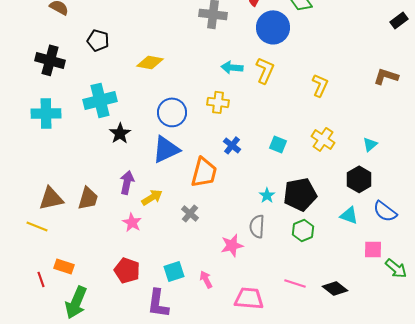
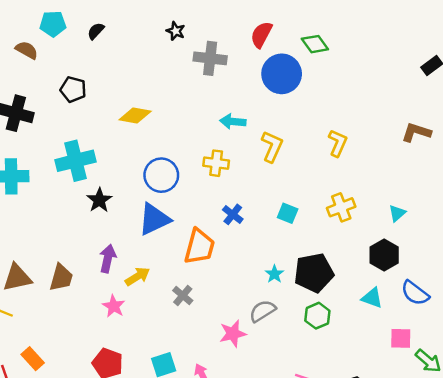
yellow L-shape: (265, 70) -> (272, 147), moved
yellow cross: (323, 139) -> (341, 207), turned 35
gray semicircle: (257, 226) -> (263, 311), turned 55
orange rectangle: (64, 266) -> (33, 359), turned 30

